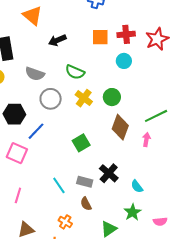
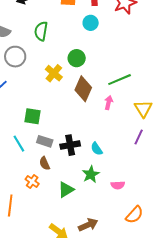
green semicircle: (75, 72) -> (41, 31), turned 72
yellow cross: (84, 98) -> (54, 73), moved
green square: (81, 143) -> (32, 116), moved, turned 36
black cross: (109, 173) -> (70, 145), moved, turned 36
orange cross: (65, 222) -> (32, 182), moved

